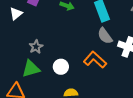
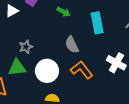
gray semicircle: (105, 36) -> (72, 45), moved
white circle: (61, 67) -> (47, 71), size x1.5

